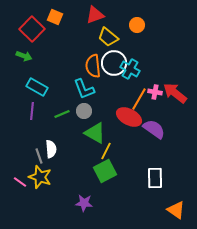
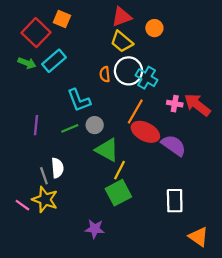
red triangle: (95, 15) -> (122, 17), moved
orange semicircle: (93, 66) -> (105, 74), size x0.6
cyan rectangle: (37, 87) -> (54, 61), moved, turned -70
cyan L-shape: (84, 89) -> (79, 100), moved
orange line: (139, 99) -> (135, 112), moved

